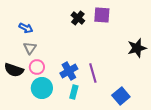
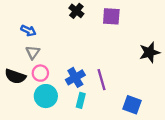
black cross: (78, 18) -> (76, 11), moved
blue square: (121, 96) -> (132, 105), turned -30

